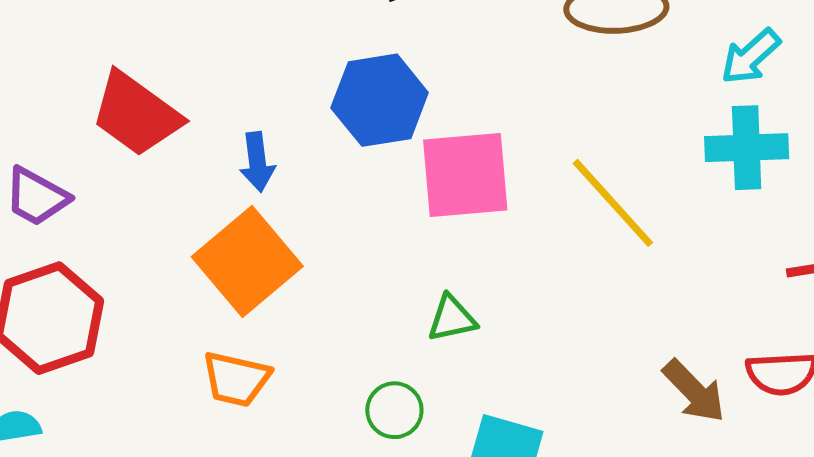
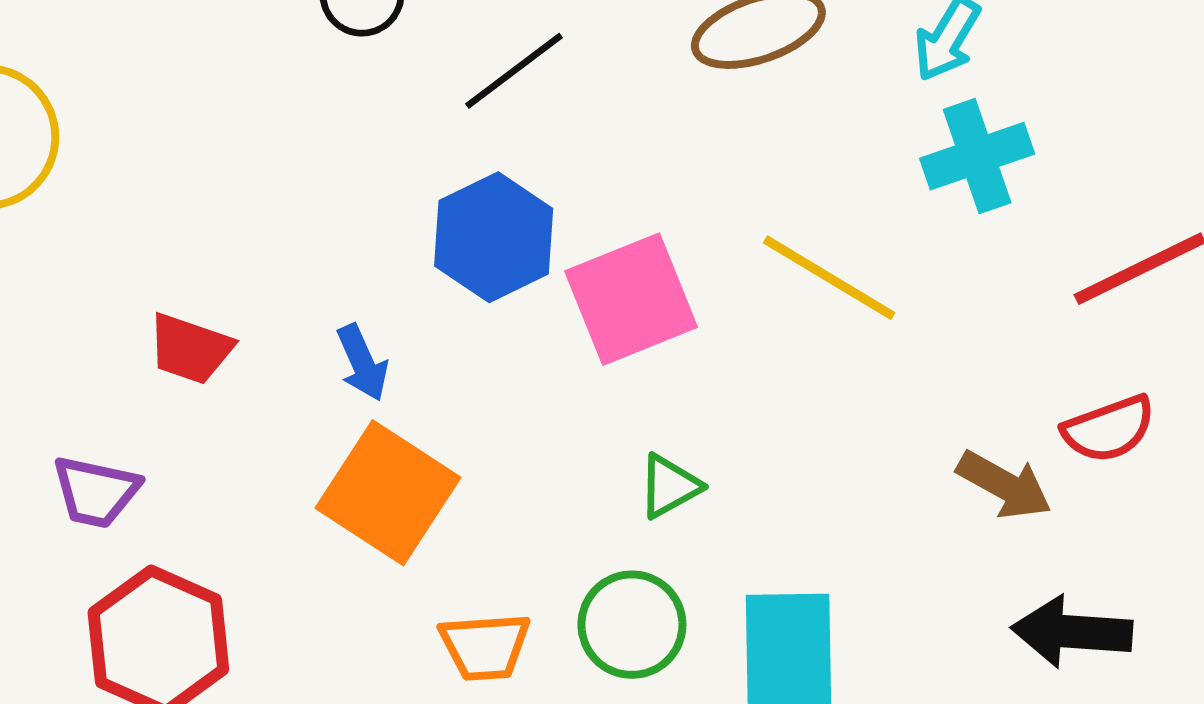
red trapezoid: (136, 114) -> (190, 349), size x0.7
orange trapezoid: (236, 379) -> (485, 646), moved
green circle: (394, 410) -> (632, 625), size x1.4

